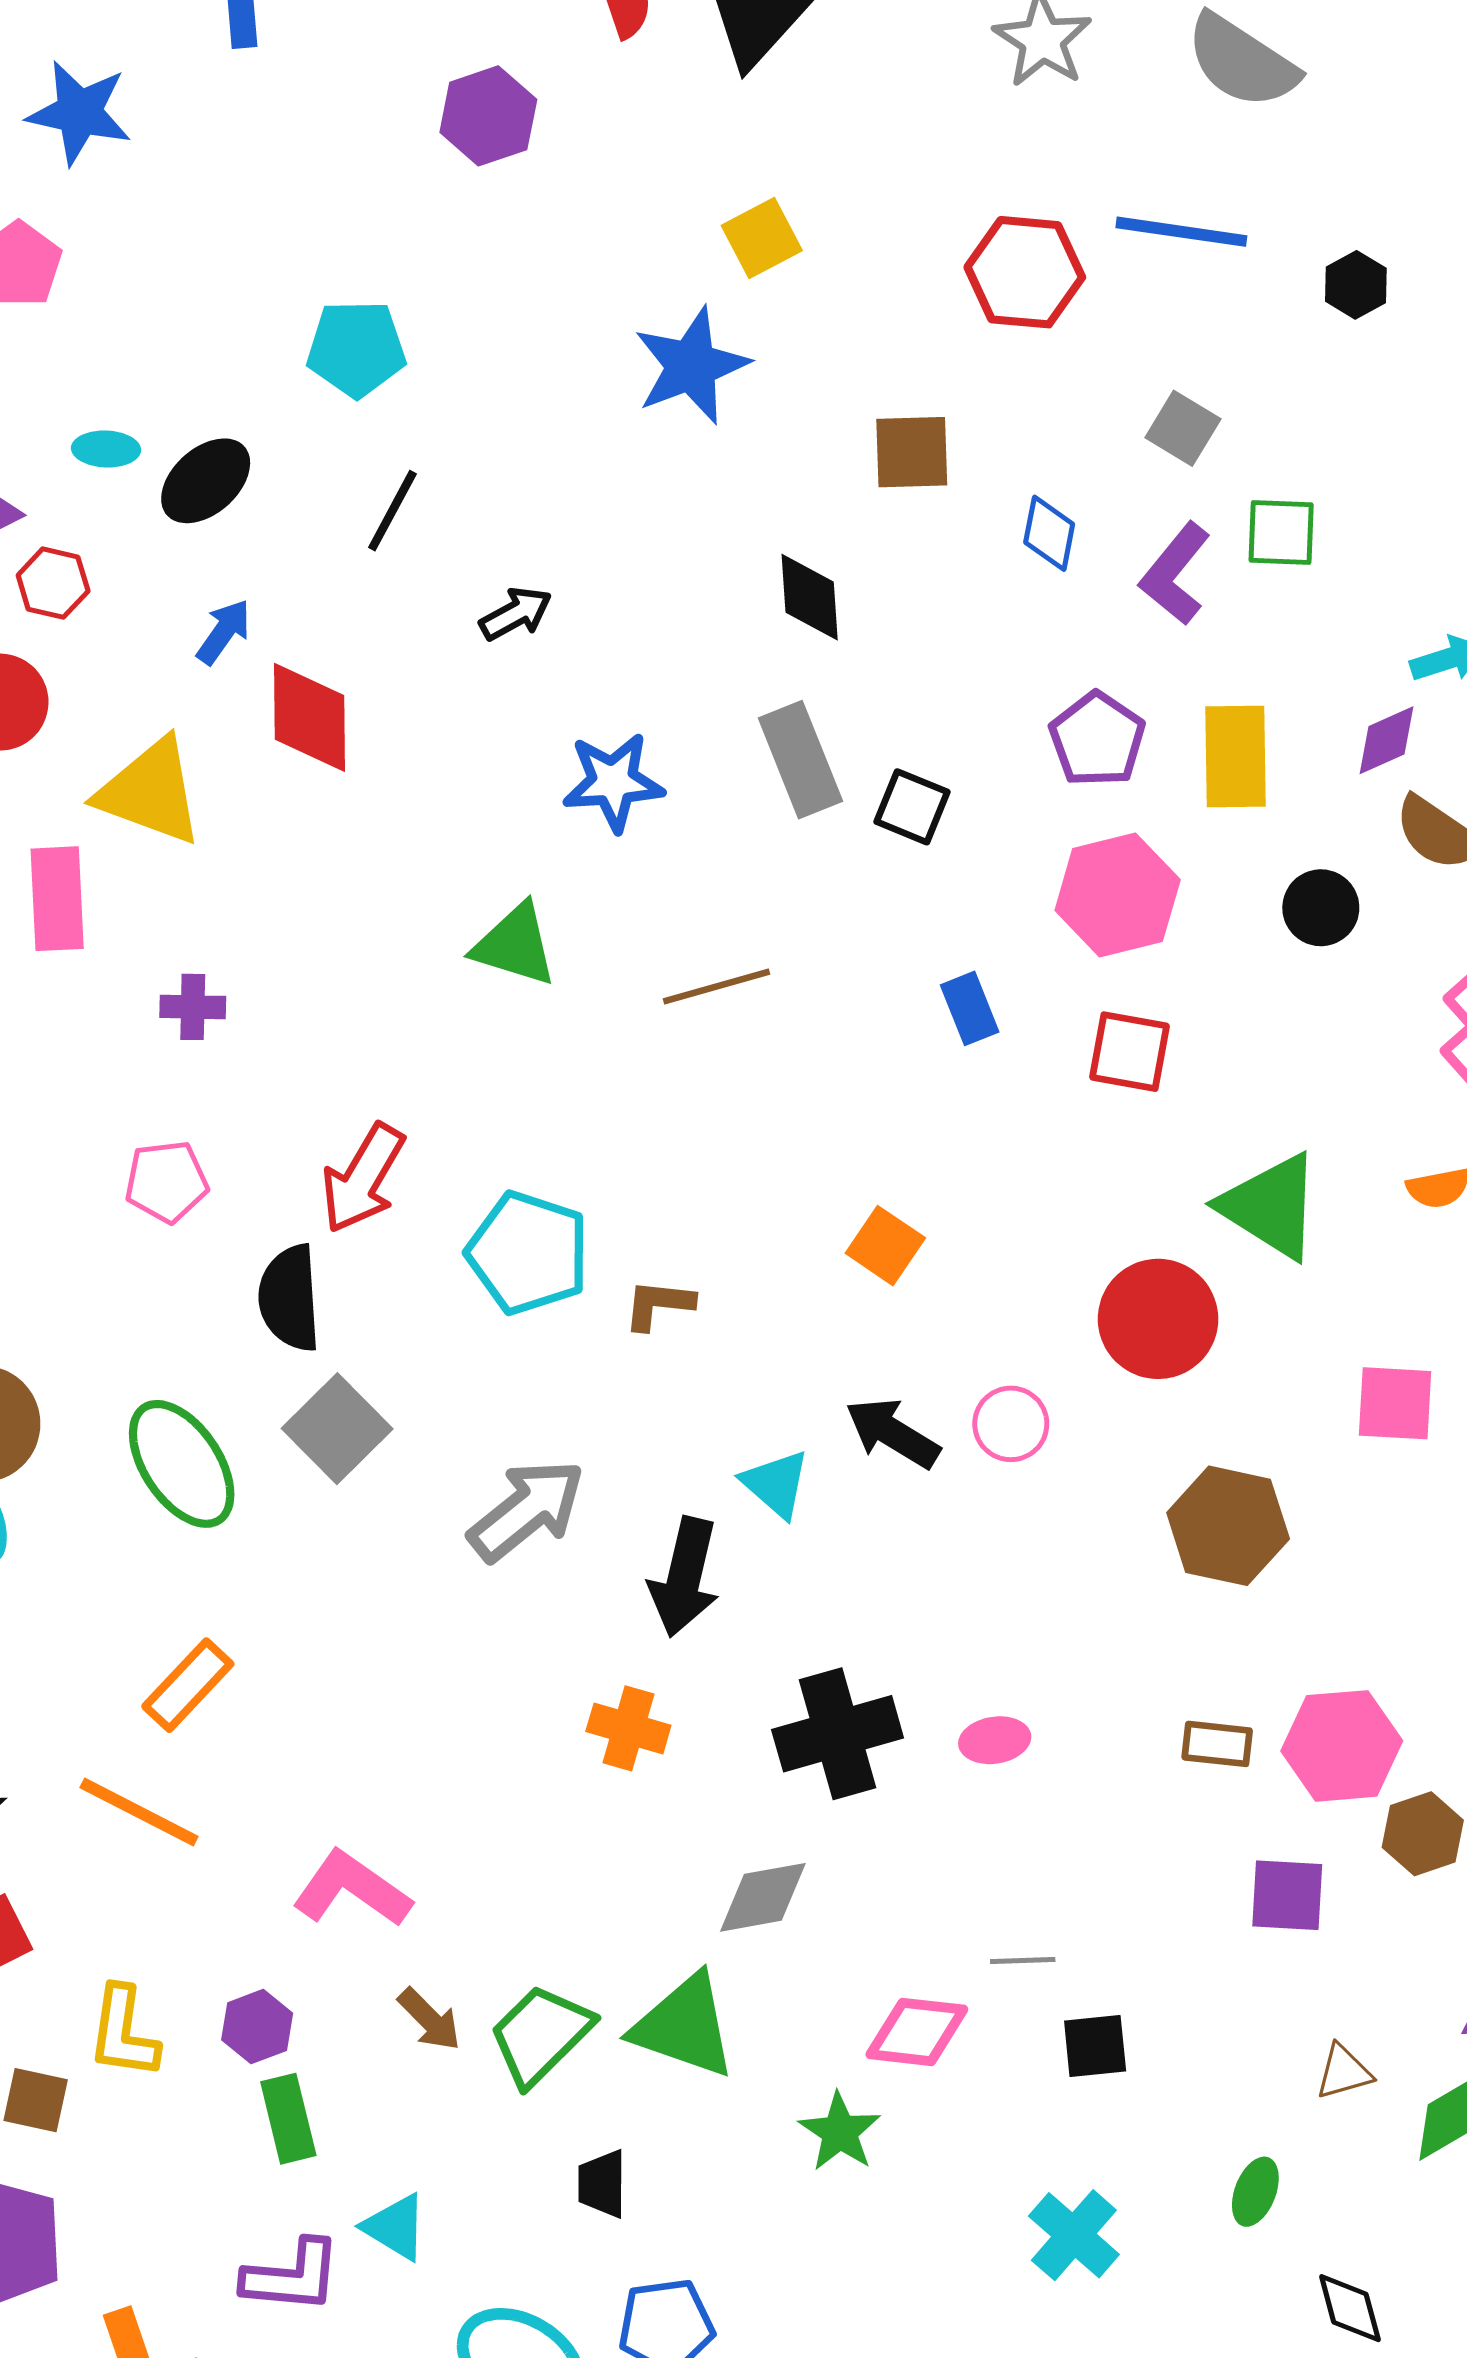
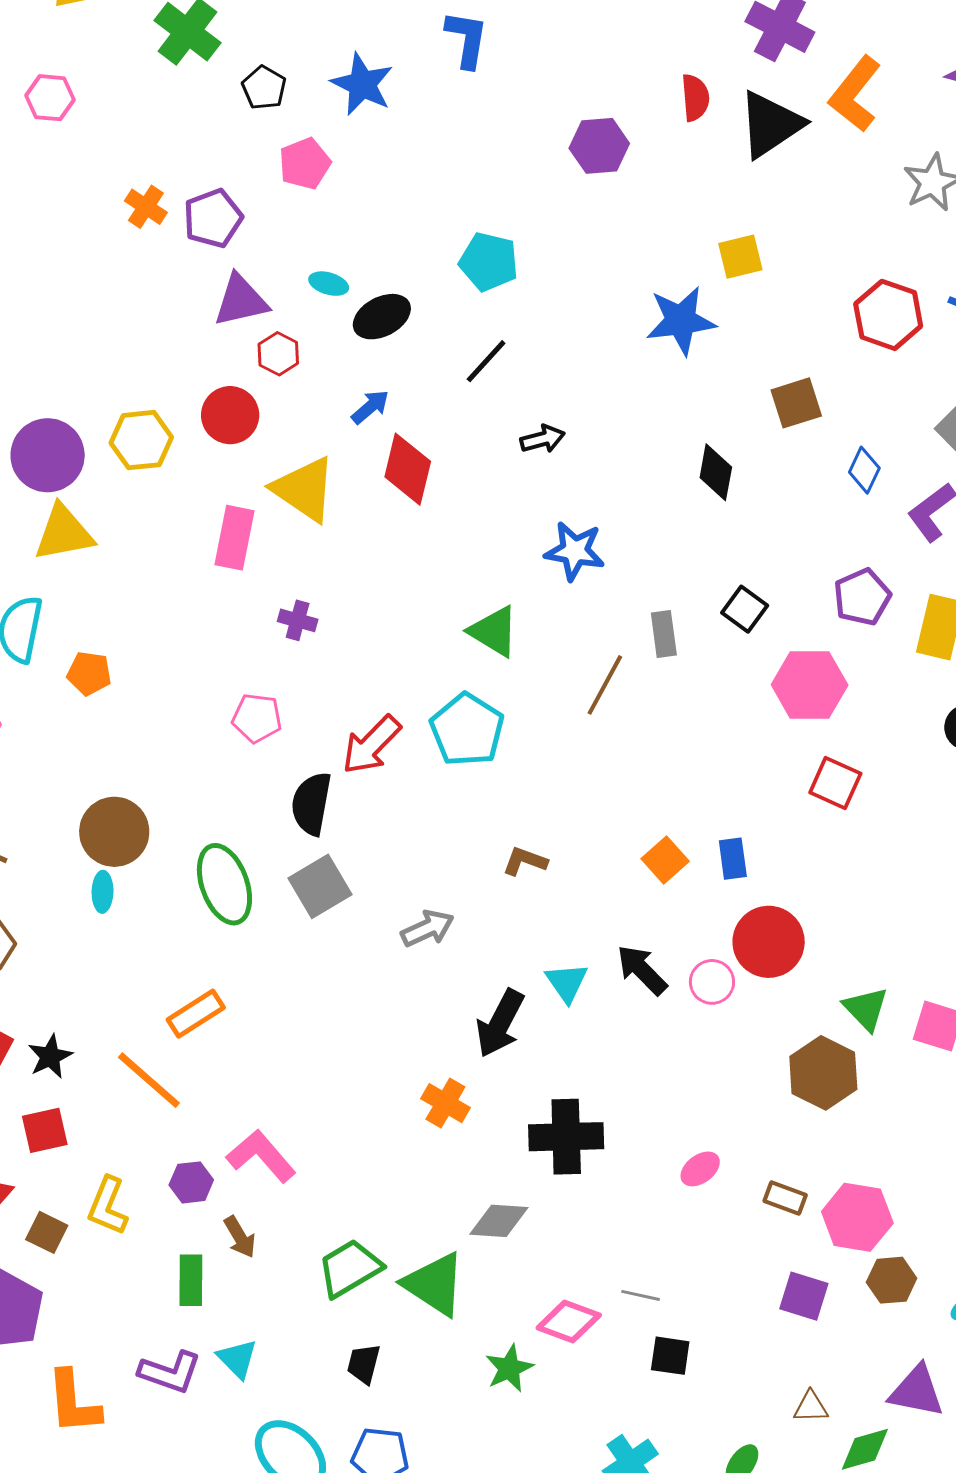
brown square: (912, 452) -> (796, 403), turned -30
gray rectangle: (800, 760) -> (664, 634), moved, size x0.7
pink hexagon: (1118, 895) -> (810, 685), moved
brown line: (717, 987) -> (605, 685), turned -60
blue rectangle: (970, 1008) -> (733, 859), moved
green triangle: (1271, 1206) -> (866, 1009), moved, size x0.7
cyan pentagon: (528, 1253) -> (467, 730), moved
red circle: (1158, 1319) -> (769, 942), moved
gray arrow: (527, 1510) -> (428, 928), moved, size x0.7
pink ellipse: (995, 1740) -> (700, 1169), moved, turned -42
brown arrow: (429, 2019) -> (240, 1237), moved
purple hexagon: (257, 2027) -> (191, 1182), moved

